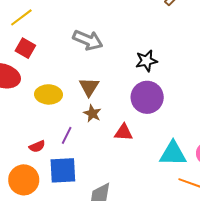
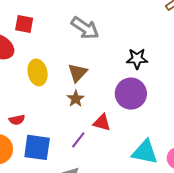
red square: (25, 48) -> (24, 24), turned -30
yellow ellipse: (49, 94) -> (38, 72), turned 65
purple line: (67, 135) -> (78, 140), moved

